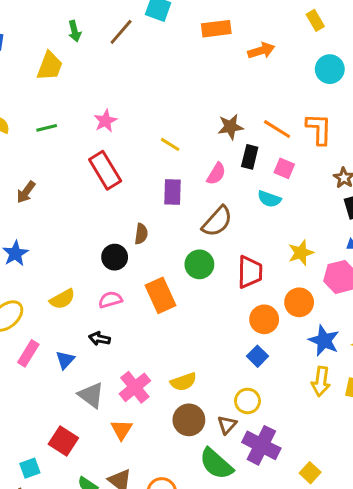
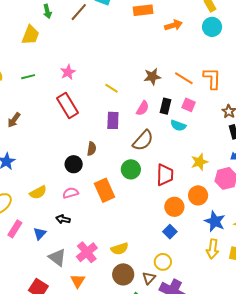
cyan circle: (330, 69) -> (212, 27), moved
black rectangle: (250, 157) -> (165, 106), moved

